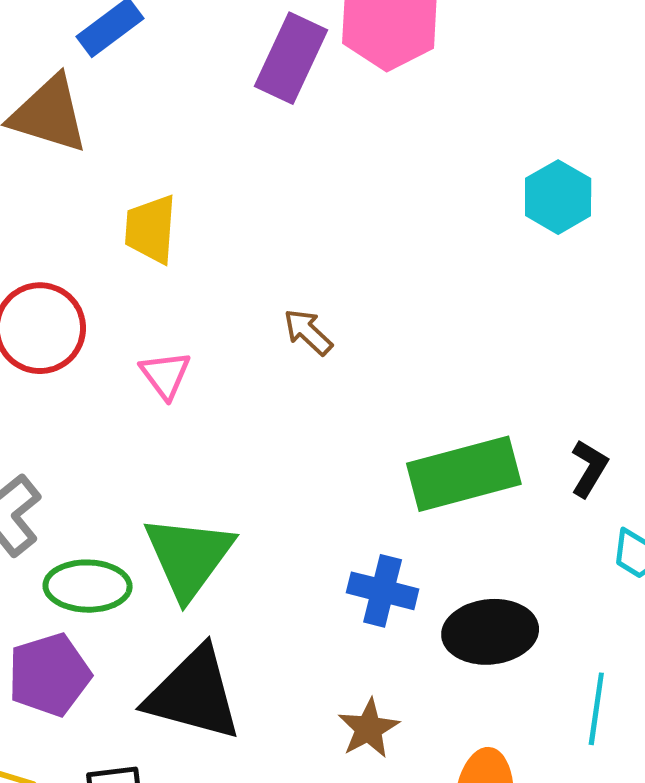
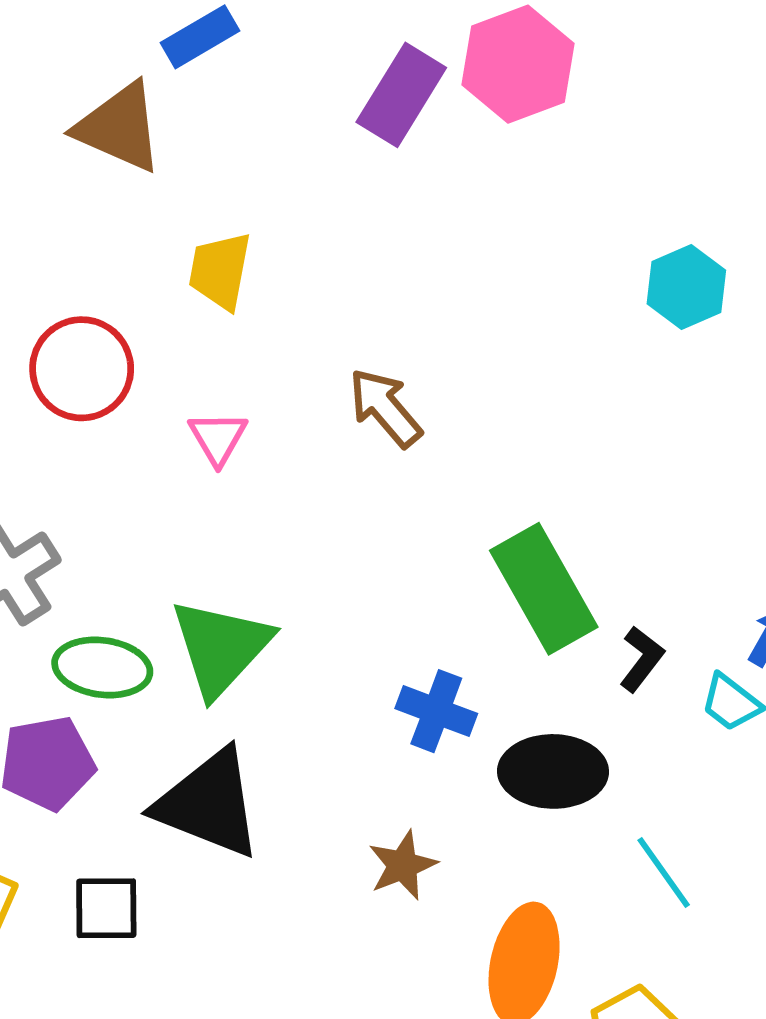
brown arrow: (308, 332) -> (385, 408), size x1.4
black L-shape: (589, 468) -> (642, 659), moved
green rectangle: (464, 474) -> (544, 589), turned 69
cyan line: (596, 709) -> (664, 872), turned -50

